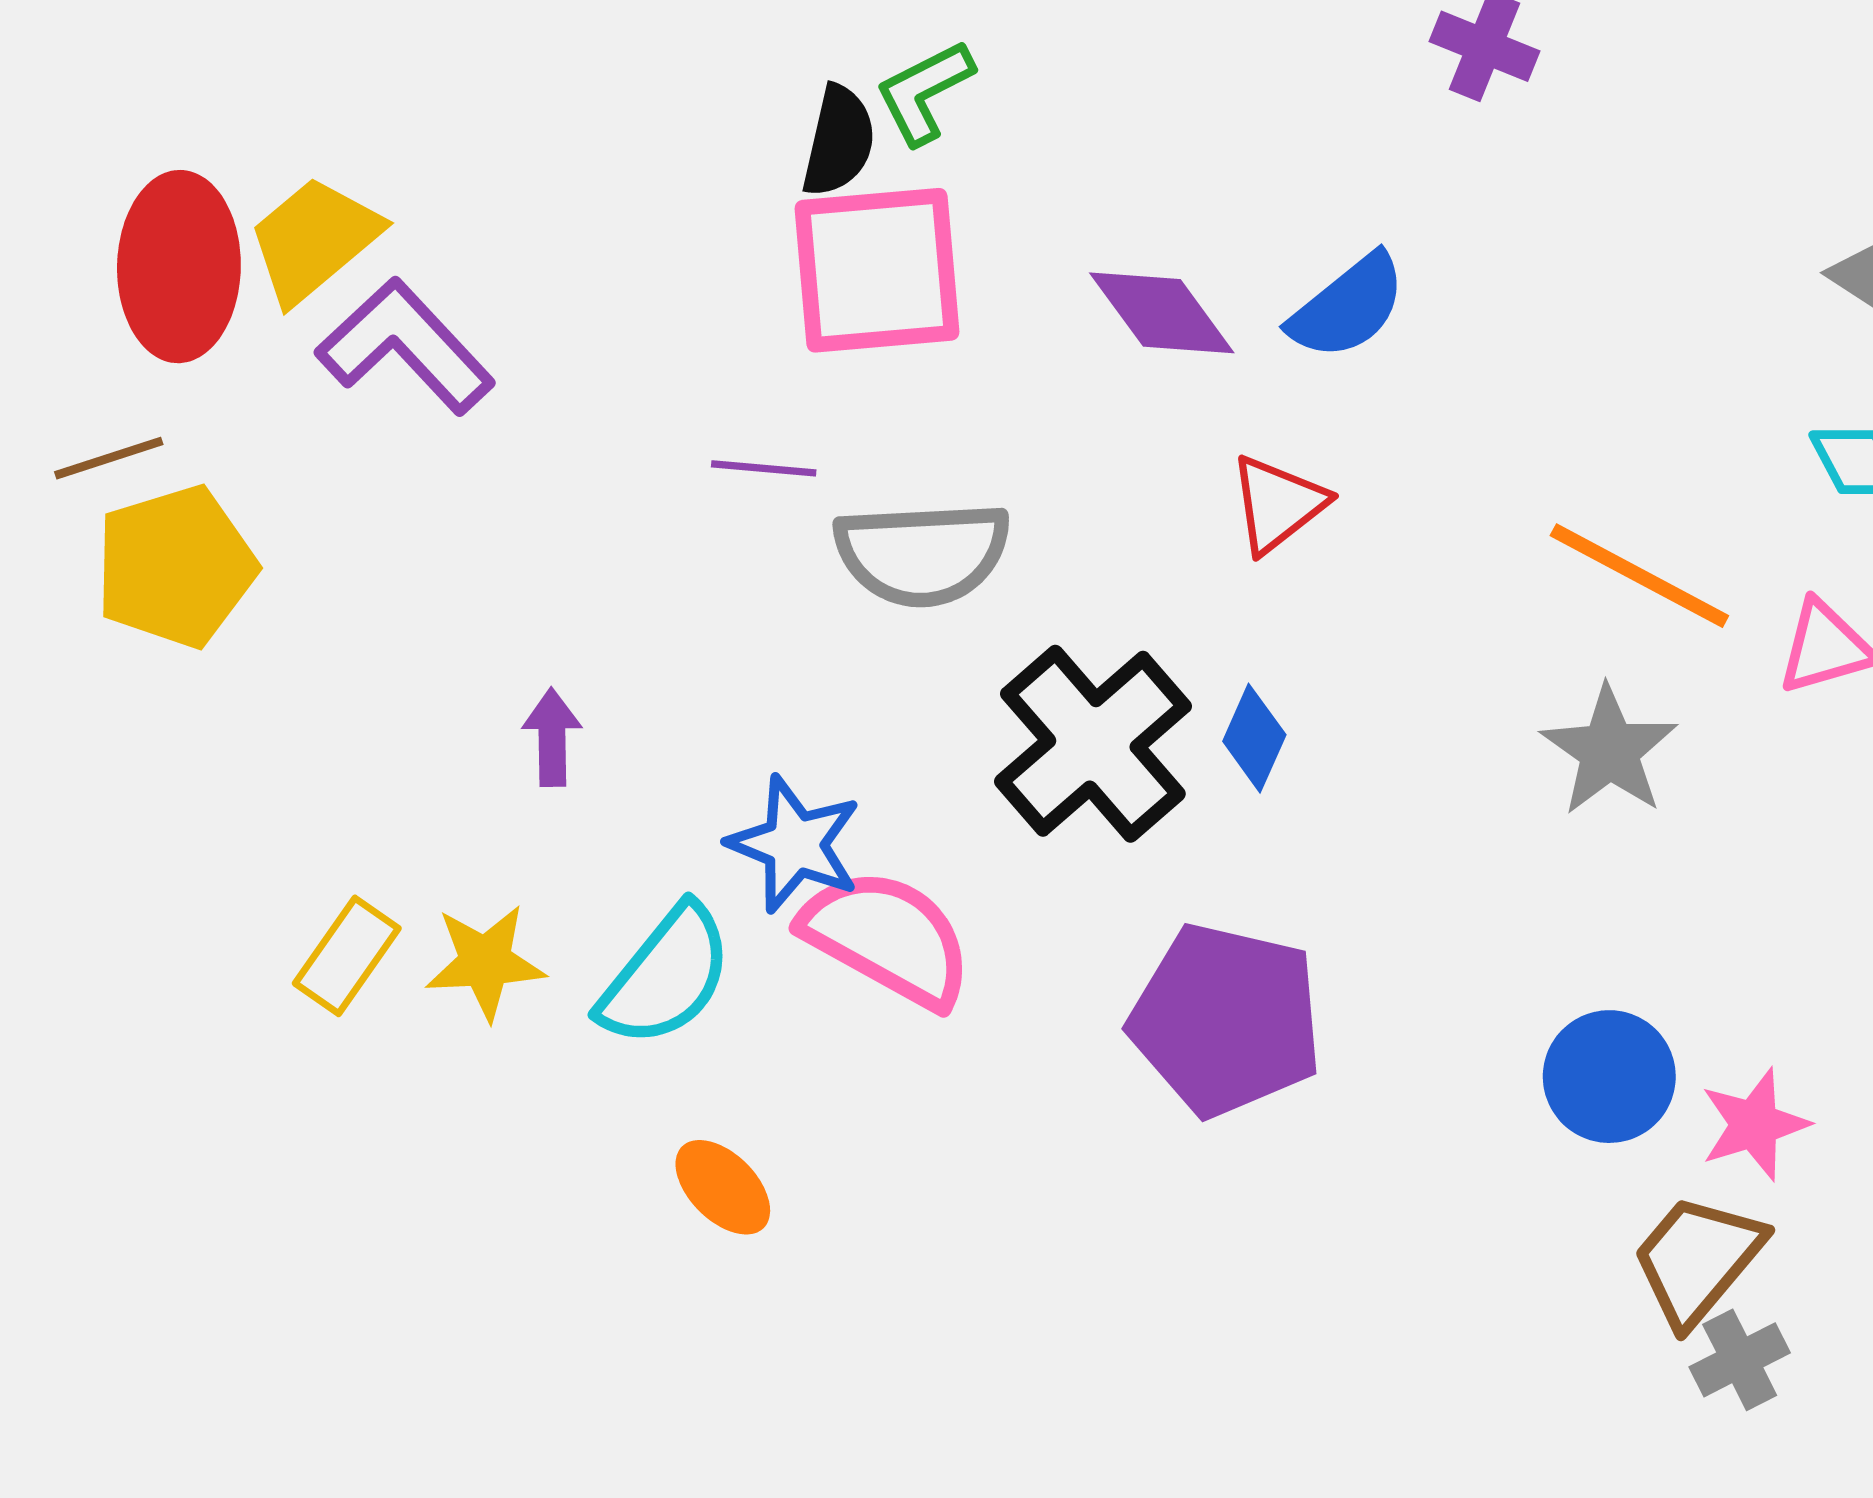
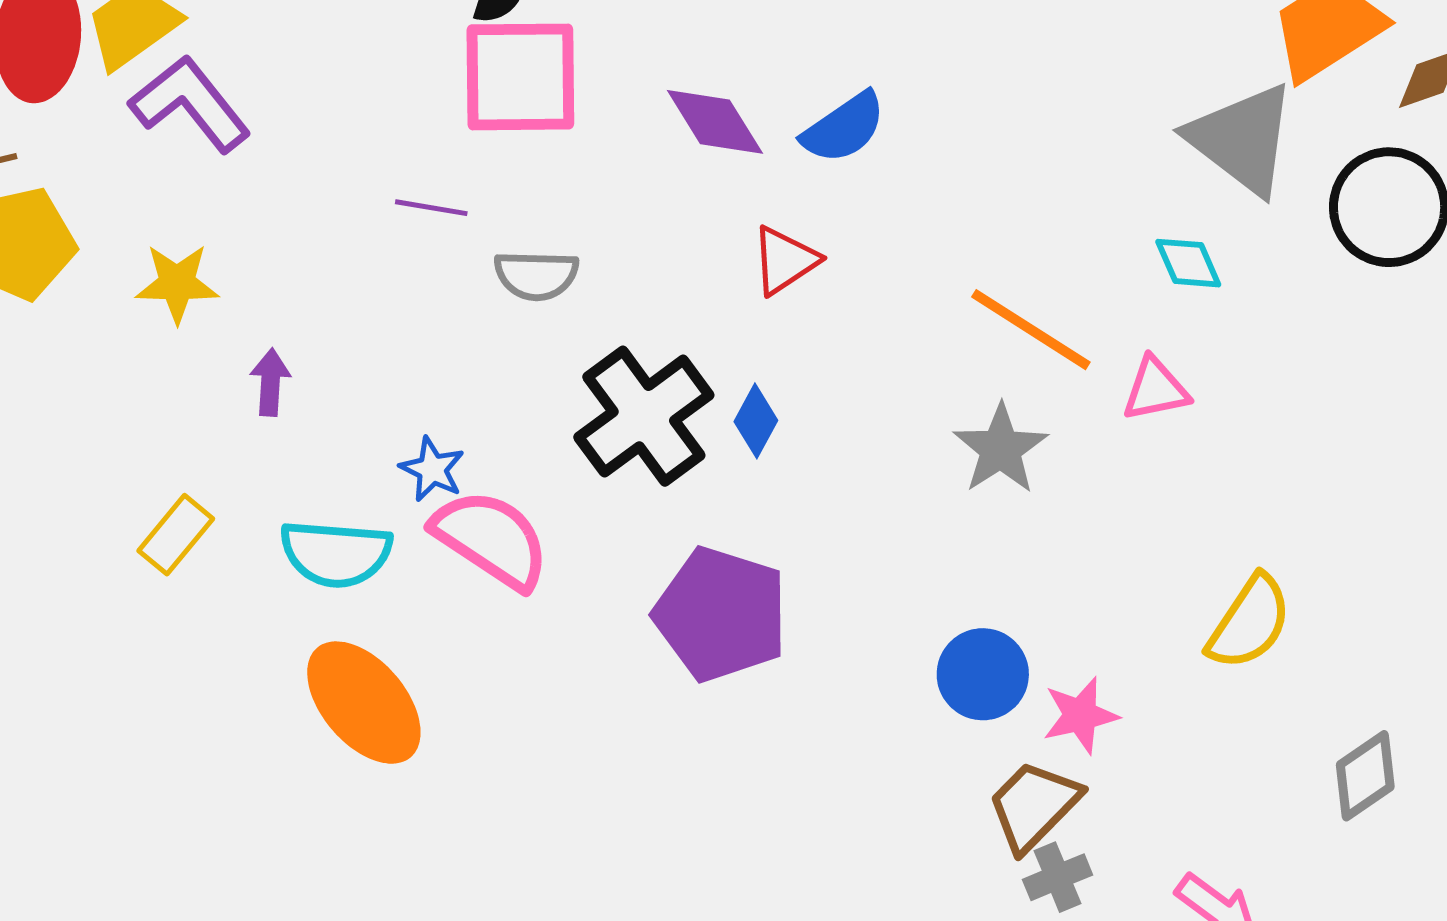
gray semicircle: (922, 554) -> (536, 275), size x0.7
blue star: (795, 844) -> (432, 469), size x0.7
yellow rectangle: (347, 956) -> (176, 535), moved
yellow star: (485, 962) -> (177, 283), moved
cyan semicircle: (666, 976) -> (336, 554), turned 51
orange ellipse: (723, 1187) -> (364, 703), size x1.8

